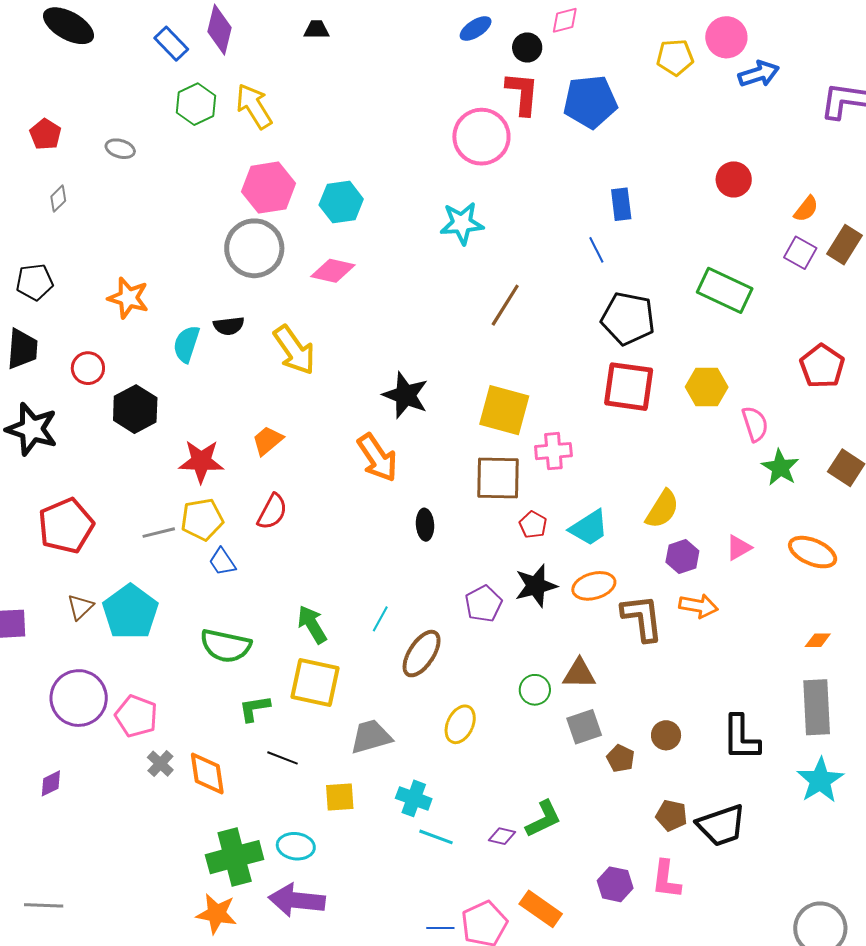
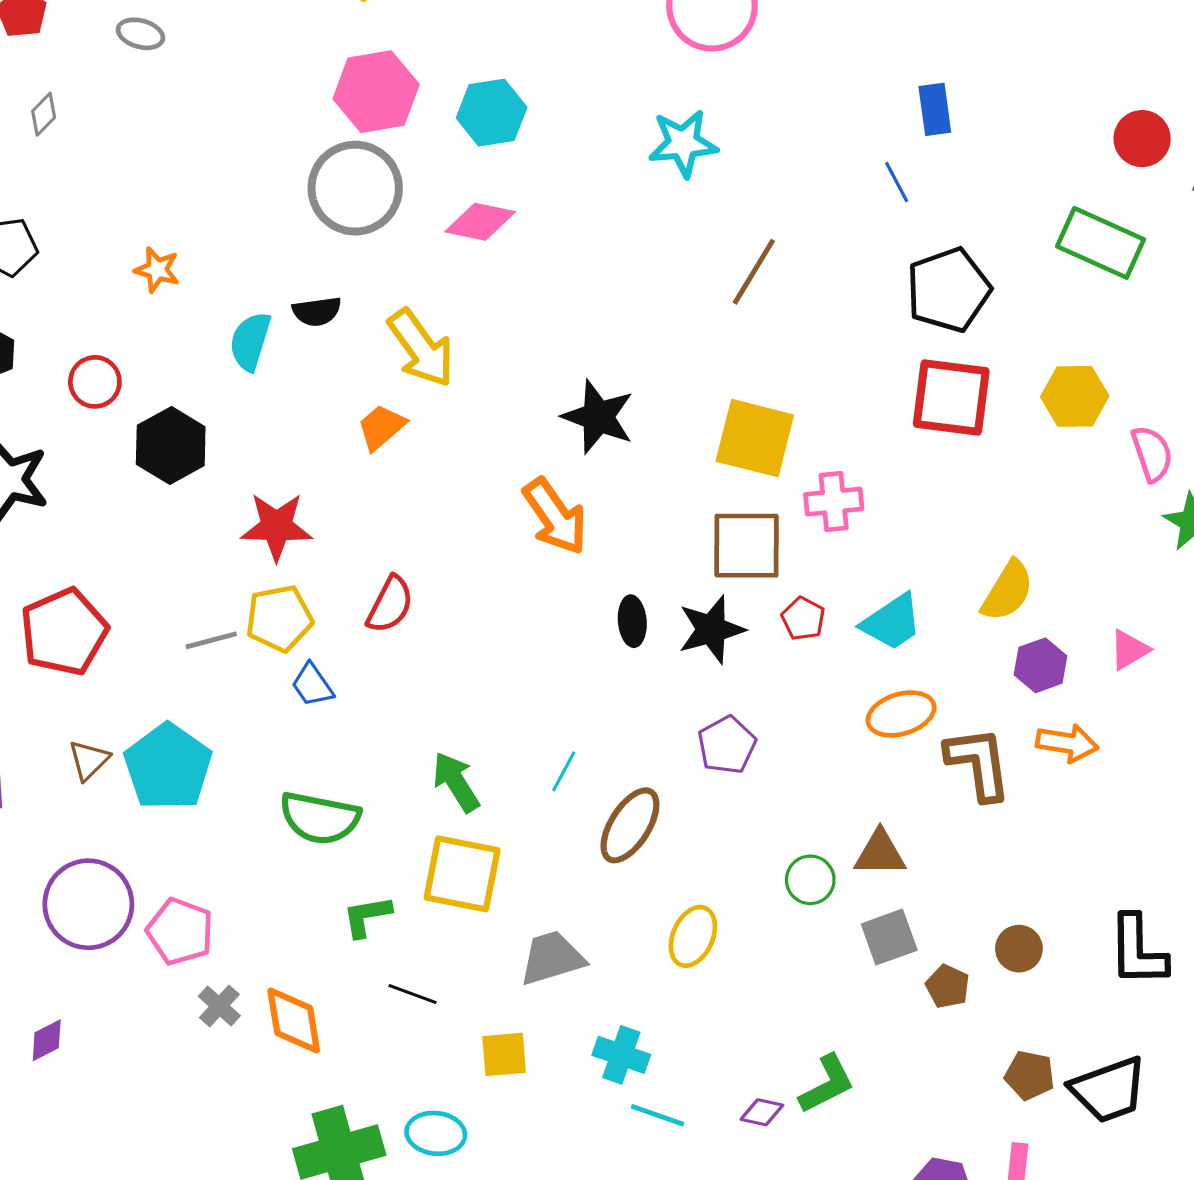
red circle: (734, 179) -> (1142, 139), moved
orange star: (128, 298) -> (157, 270), size x0.7
black pentagon: (628, 318) -> (948, 290), turned -30
orange trapezoid: (268, 441) -> (381, 427), moved
black star: (536, 586) -> (711, 629), moved

